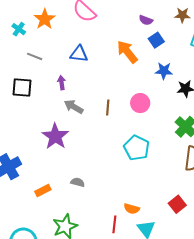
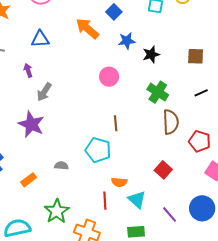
gray arrow: (74, 107) -> (44, 92), turned -78
brown line: (108, 107) -> (116, 123), moved
cyan pentagon: (137, 148) -> (98, 150), moved

